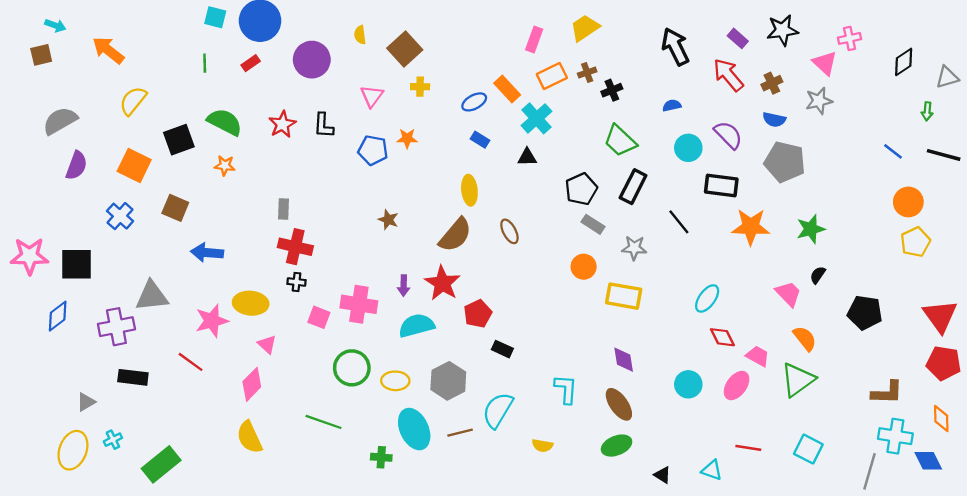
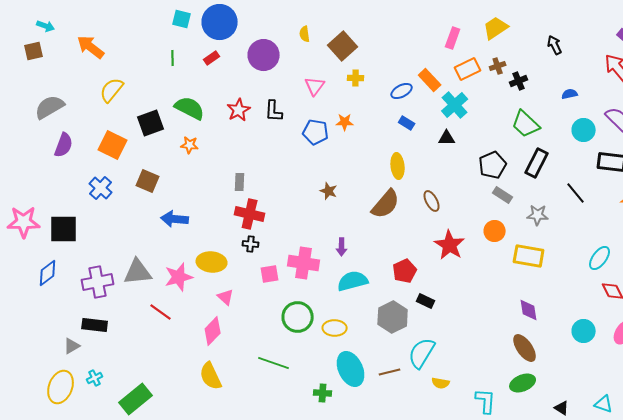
black arrow: (675, 47) -> (555, 45), moved, size x0.6
red star: (442, 283) -> (450, 245), moved
gray triangle: (152, 296) -> (138, 272), moved
pink square: (319, 317) -> (270, 274), turned -30
black rectangle: (133, 377) -> (95, 325), moved
gray hexagon: (448, 381) -> (393, 317), moved
cyan L-shape: (566, 389) -> (486, 401), moved
yellow semicircle: (542, 446) -> (441, 383), moved

